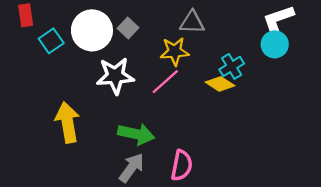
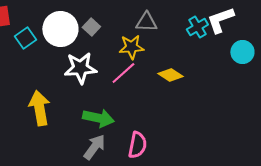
cyan circle: (275, 44) -> (242, 52), moved
cyan cross: (232, 66) -> (197, 27), moved

